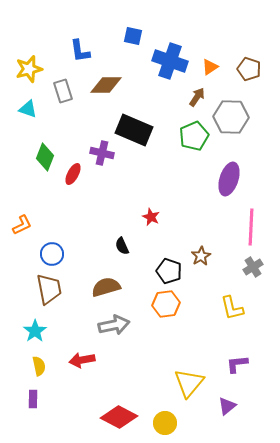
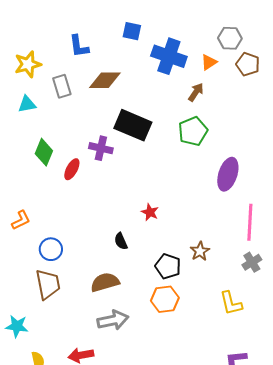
cyan triangle: (28, 109) -> (27, 104), turned -30
gray hexagon: (231, 117) -> (230, 38), moved, size x0.7
cyan star: (35, 331) -> (17, 326), moved, turned -30

